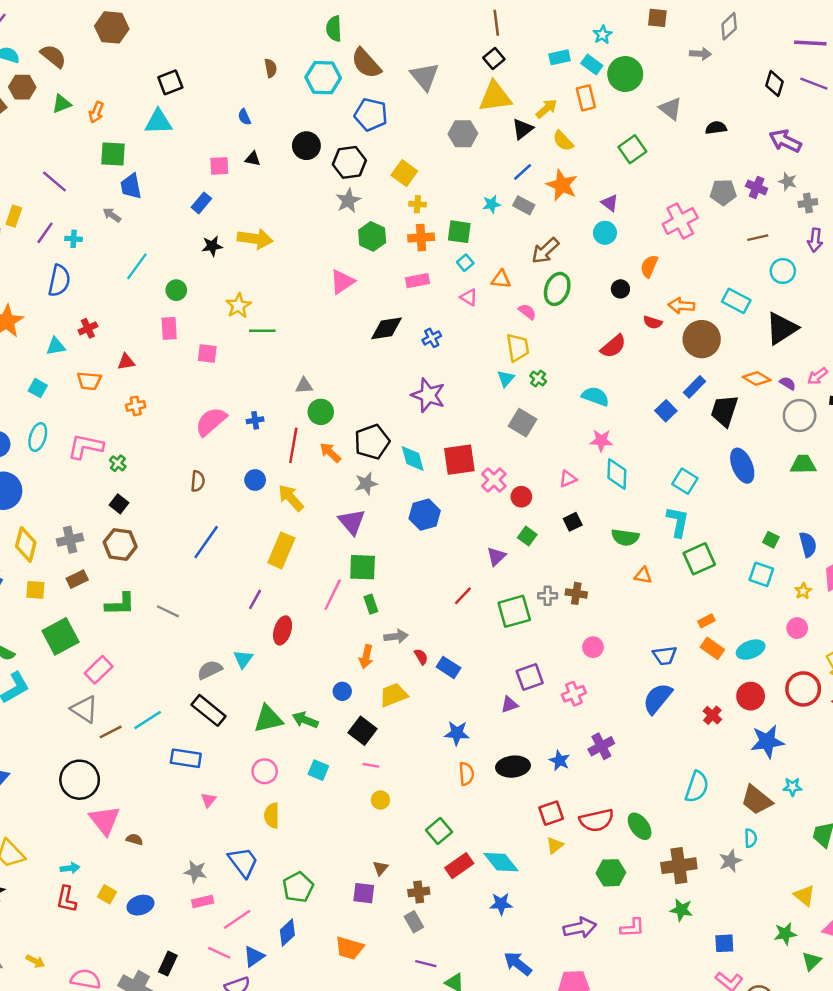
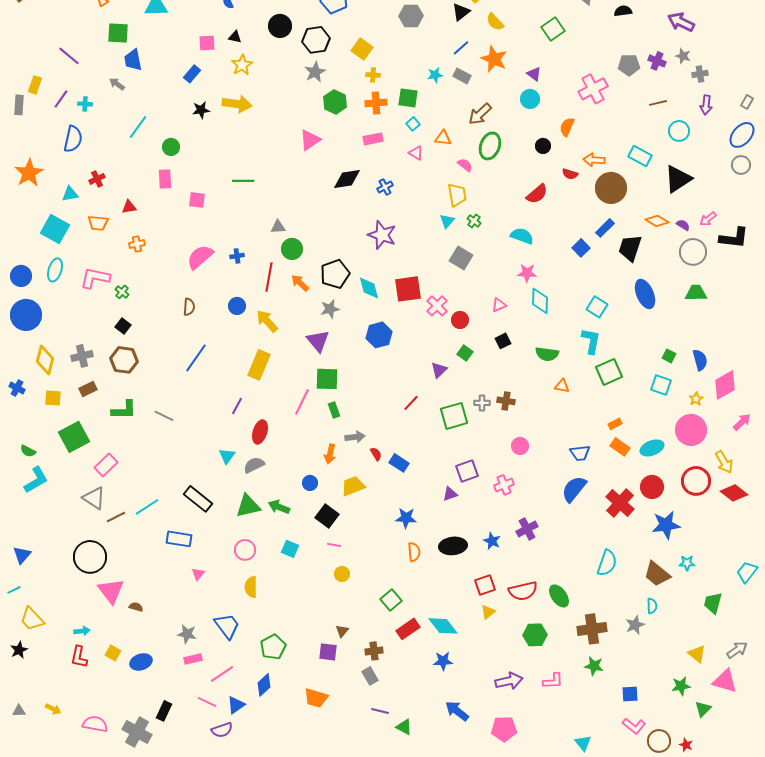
yellow star: (238, 306) -> (242, 65), moved
cyan square: (38, 388) -> (55, 229), size x1.8
pink circle: (797, 628) -> (691, 430), size x1.8
gray semicircle: (210, 670) -> (254, 465), moved
red cross: (712, 715) -> (620, 503), size x1.8

